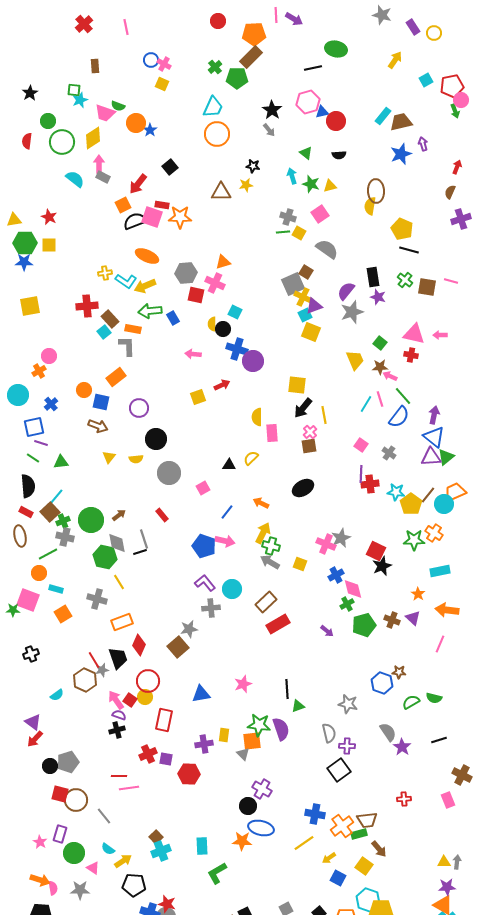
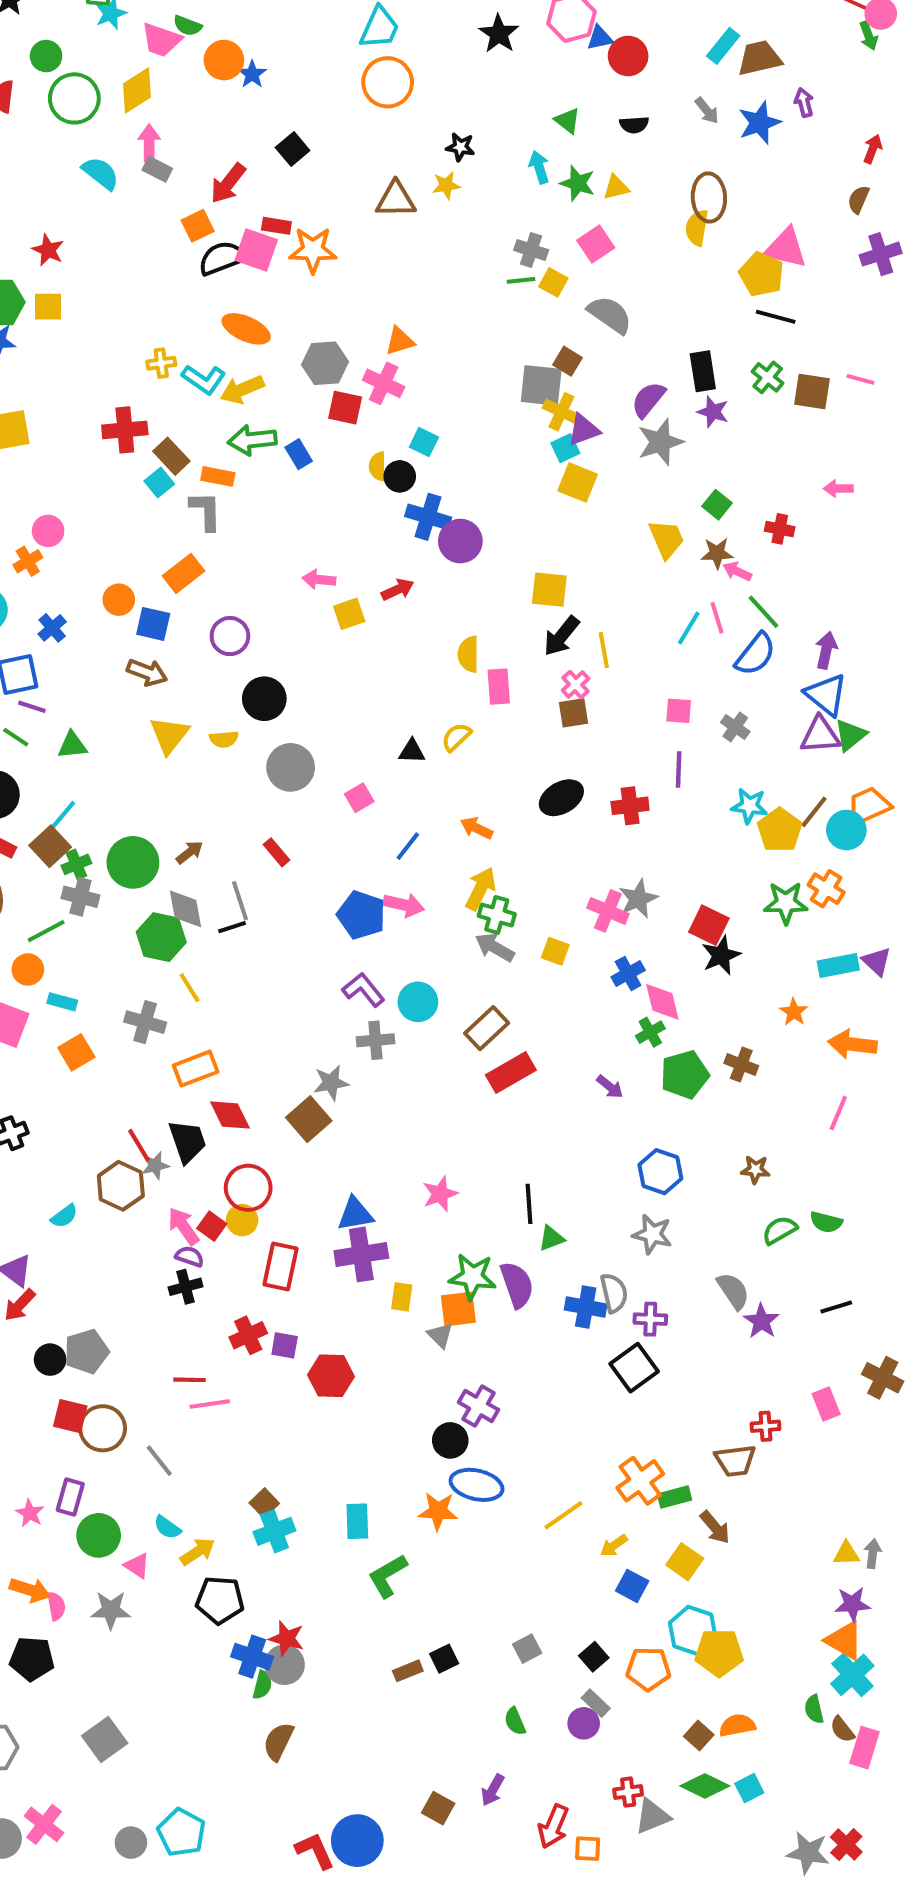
gray arrow: (269, 130) -> (707, 111), moved
gray square: (293, 284) -> (541, 385), turned 30
pink triangle: (414, 334) -> (786, 248), moved
pink arrow: (193, 354) -> (319, 579), moved
pink square: (361, 445) -> (679, 711), turned -32
yellow triangle: (109, 457) -> (169, 735), size x1.5
red cross: (370, 484) -> (630, 806), moved
purple triangle: (413, 618) -> (877, 961), moved
red diamond: (139, 645) -> (230, 1115), turned -50
blue hexagon: (382, 683) -> (660, 1172), moved
purple cross: (204, 744) -> (361, 1254), moved, size x1.4
pink rectangle: (448, 800) -> (826, 1404), moved
blue cross: (315, 814) -> (586, 1307), moved
brown trapezoid: (367, 820) -> (735, 1461), moved

